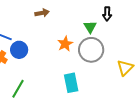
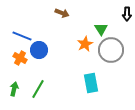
brown arrow: (42, 13) -> (62, 13), turned 32
green triangle: (90, 27) -> (101, 29), moved

